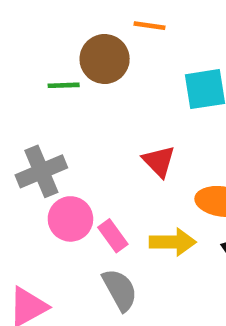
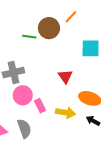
orange line: (149, 26) -> (71, 17), turned -64
gray semicircle: (120, 290) -> (24, 128), moved

